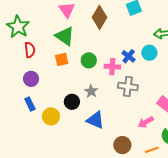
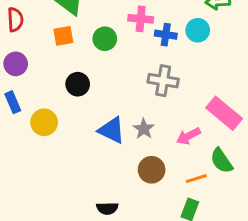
blue cross: (129, 56) -> (166, 35), turned -32
pink cross: (112, 67) -> (141, 19), moved
gray star: (91, 91) -> (144, 129), moved
black circle: (72, 102) -> (78, 84), moved

